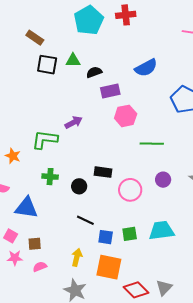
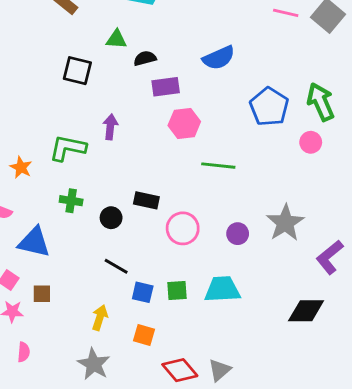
black square: (47, 65) -> (77, 71), moved
purple arrow: (74, 122) -> (110, 127), turned -60
purple circle: (163, 180) -> (238, 234), moved
pink semicircle: (40, 267) -> (24, 352), moved, turned 112
orange square: (109, 267) -> (144, 335), size x0.6

